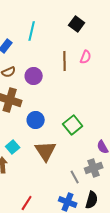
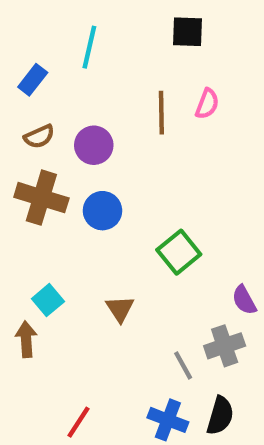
black square: (77, 24) -> (188, 32), turned -35
blue circle: (36, 120) -> (102, 211), moved
brown triangle: (46, 151) -> (120, 309), size x0.6

